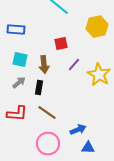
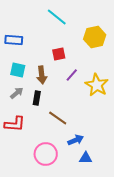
brown line: (47, 113) -> (58, 118), moved

